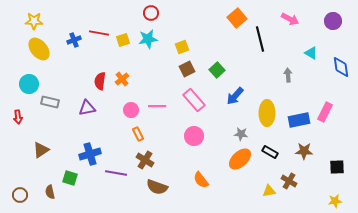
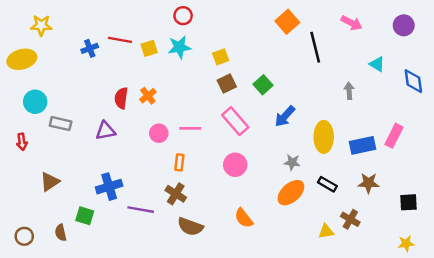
yellow ellipse: (39, 49) -> (22, 59), moved, turned -65
orange rectangle: (138, 134) -> (179, 162), moved, turned 32

